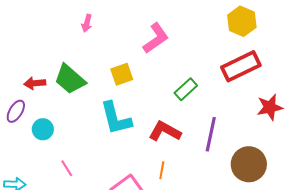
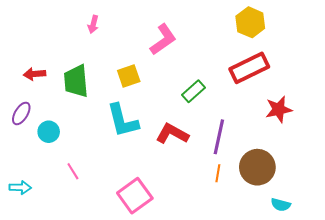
green trapezoid: (70, 79) -> (76, 81), turned 44
red arrow: (35, 83) -> (34, 74), moved
orange line: (162, 170) -> (218, 173), moved

